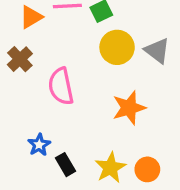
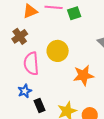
yellow circle: (117, 47) -> (58, 51), moved
pink semicircle: (61, 86) -> (31, 64), moved

